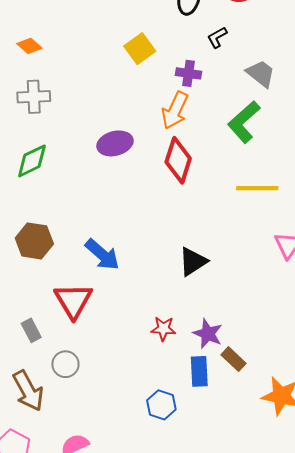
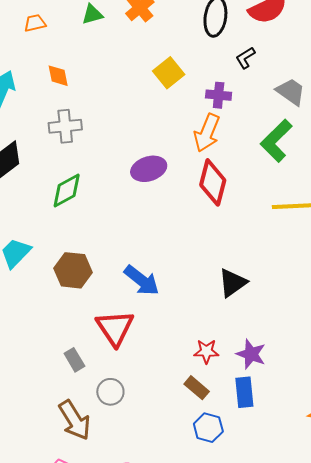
orange diamond: (29, 46) -> (58, 76), turned 40
brown rectangle: (234, 359) -> (197, 388), moved

